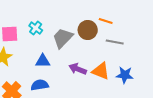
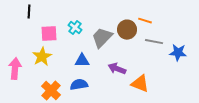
orange triangle: (101, 71) -> (140, 84), moved
blue star: (125, 75) -> (178, 53), moved

